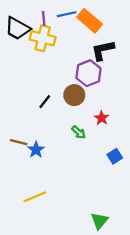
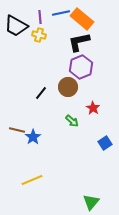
yellow cross: (43, 38) -> (39, 35), size x0.6
black L-shape: (103, 50) -> (79, 42), moved

